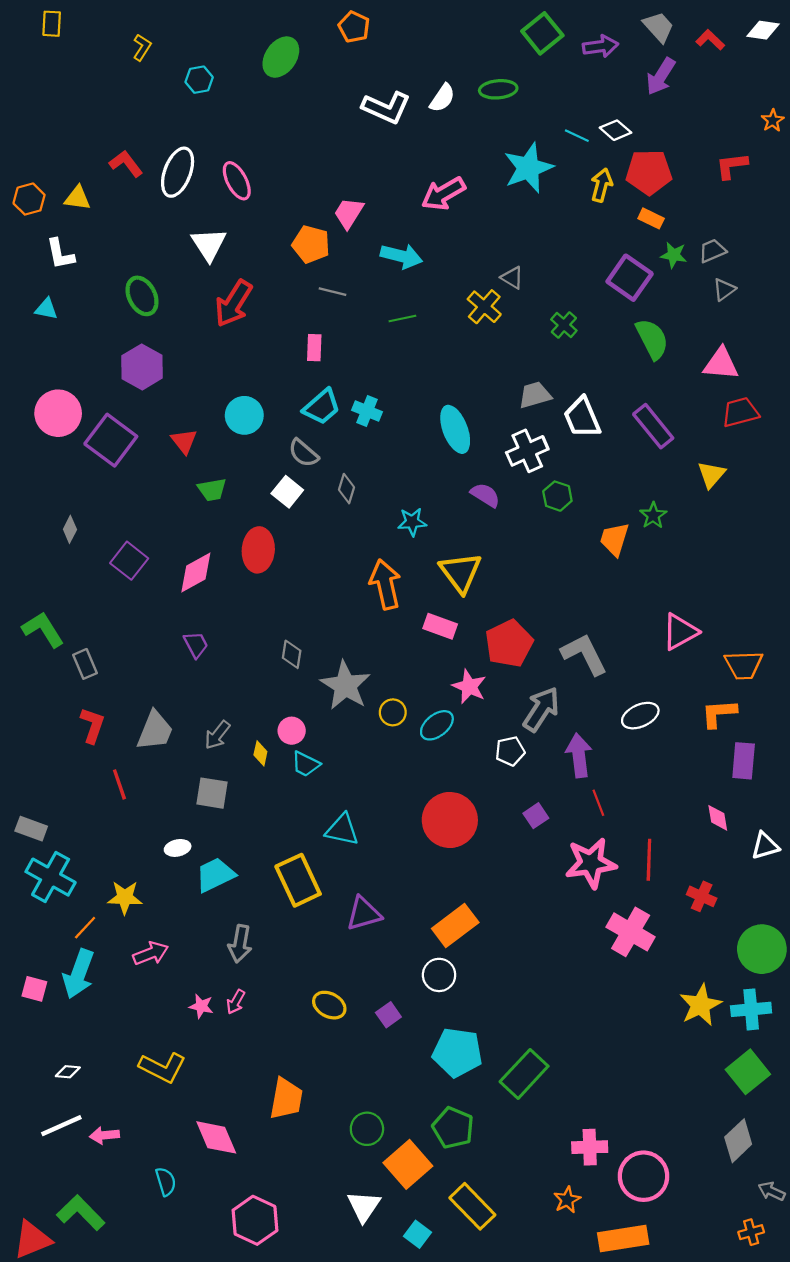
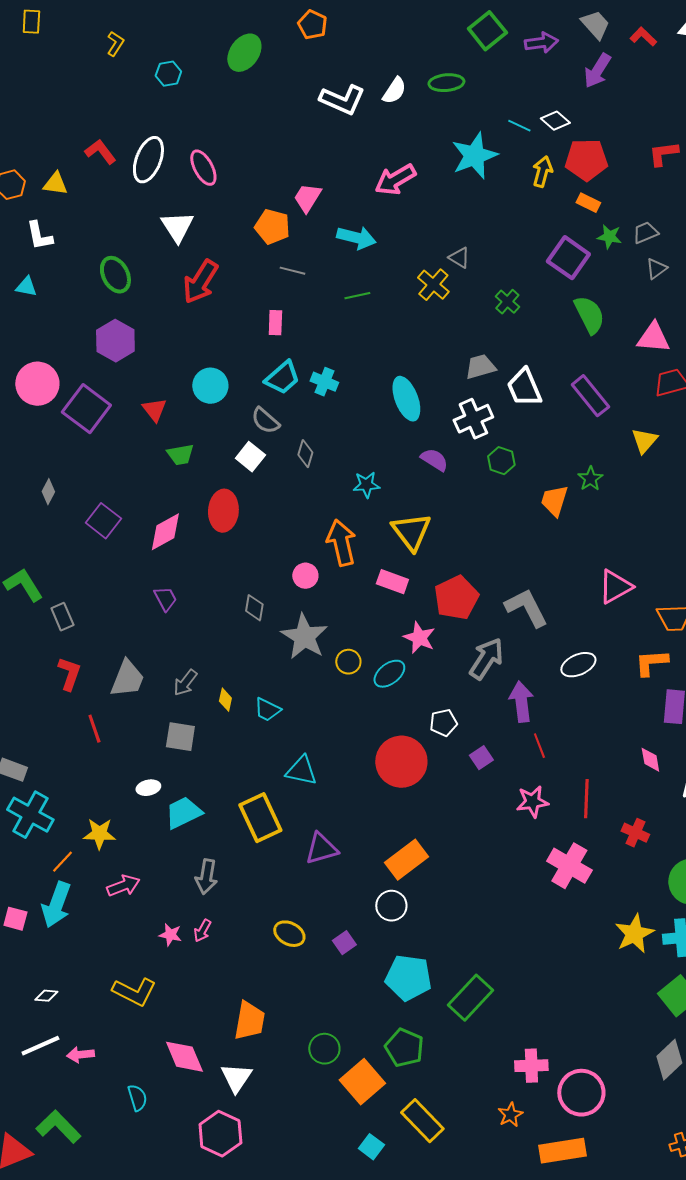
pink circle: (292, 731) -> (305, 576), moved
white pentagon: (510, 751) -> (443, 723), moved
pink star: (591, 863) -> (532, 802), size x0.7
white triangle: (364, 1206) -> (236, 1078), moved

